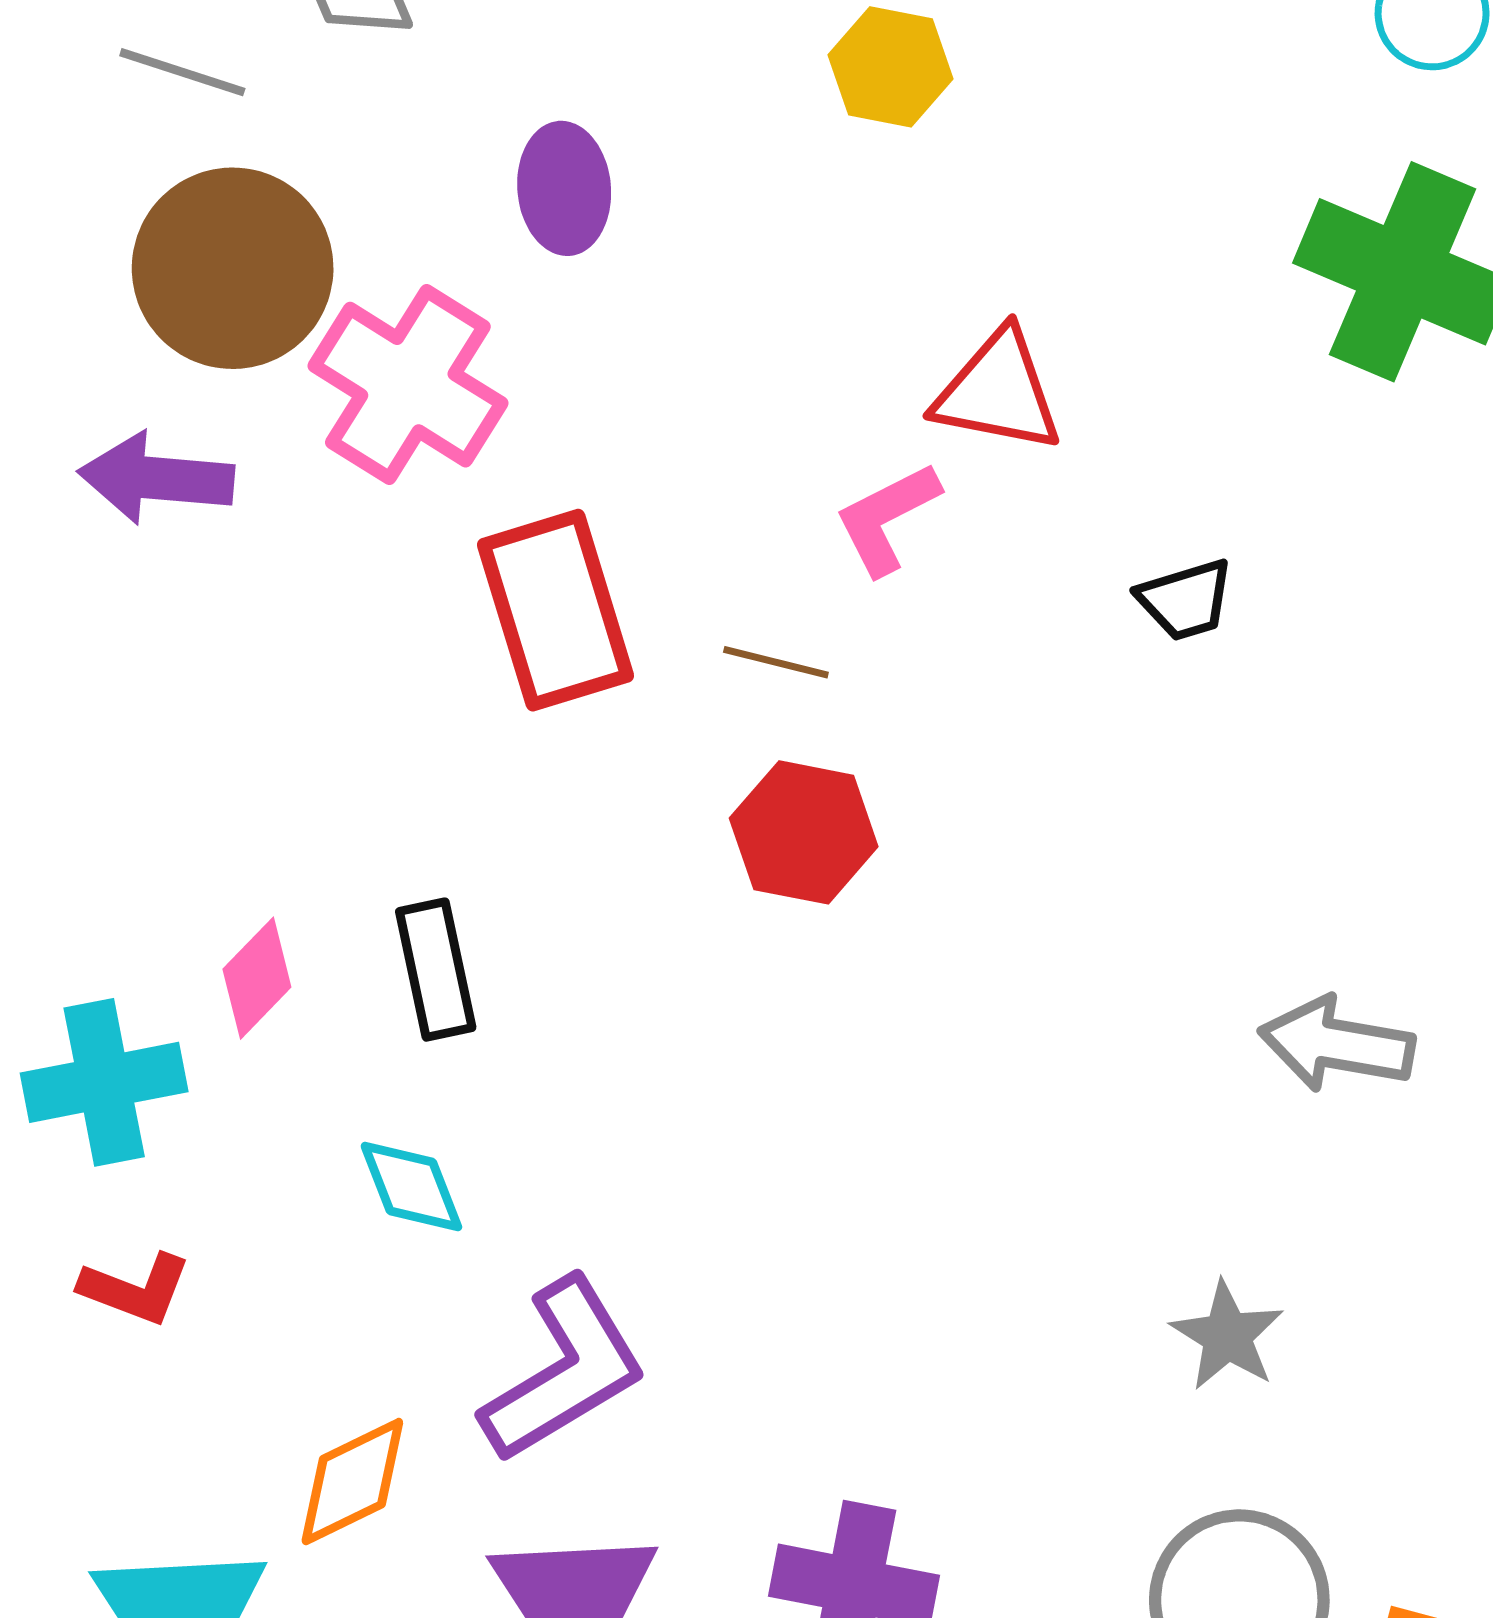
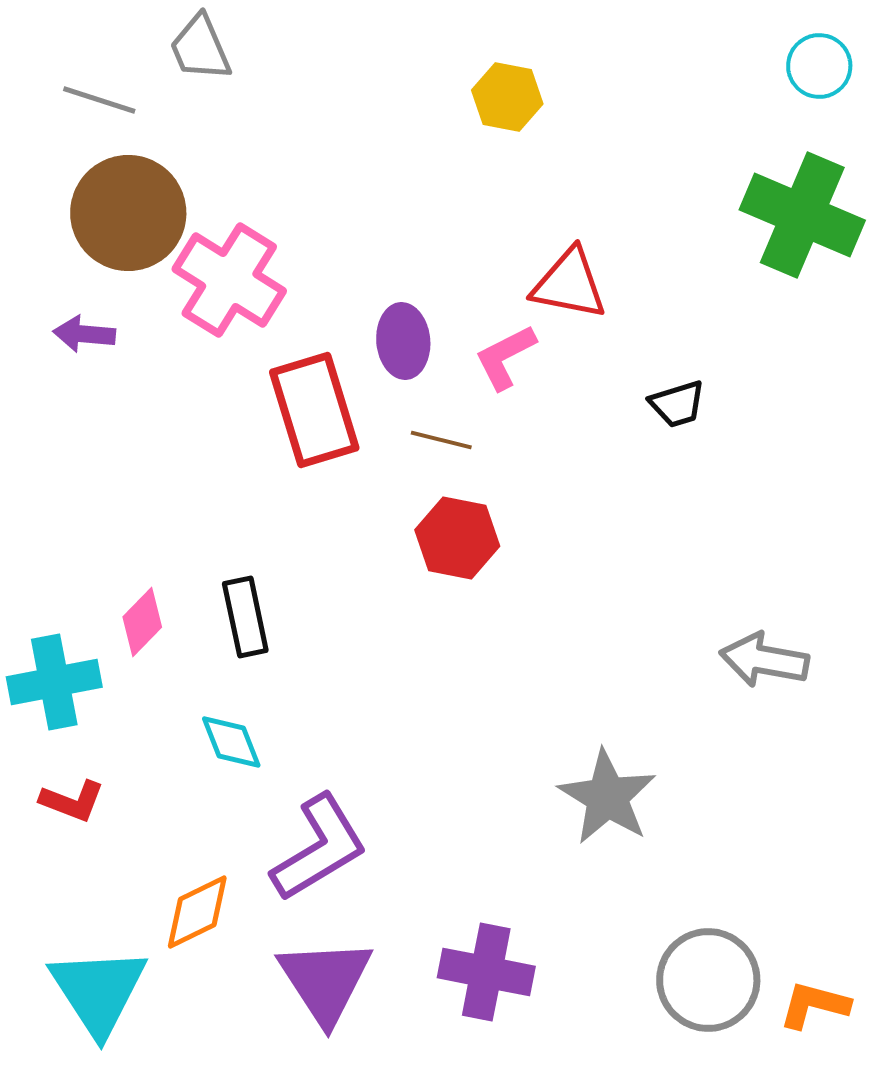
purple ellipse: (564, 188) -> (403, 341), moved
purple arrow: (156, 478) -> (84, 334), size x0.7
gray star: (1227, 1336) -> (607, 797), moved, size x1.5

